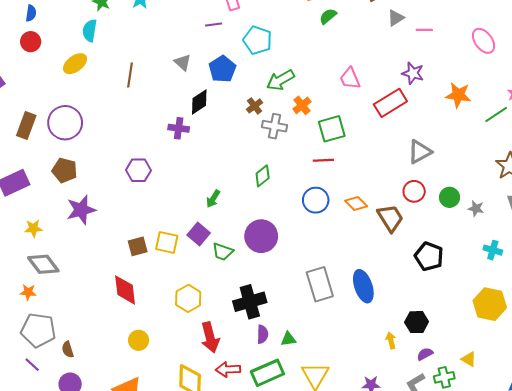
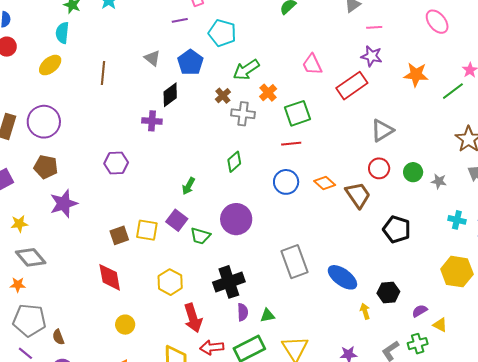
pink line: (424, 30) -> (374, 27), moved
blue ellipse: (363, 286) -> (342, 277), moved, turned -32
purple semicircle: (425, 354) -> (420, 311), moved

